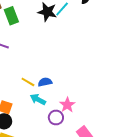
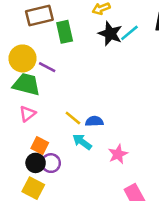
purple circle: (56, 117) -> (51, 163), moved

